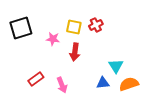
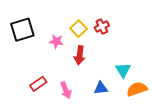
yellow square: (74, 27) -> (79, 29), turned 35
blue triangle: (103, 83) -> (101, 88), moved

